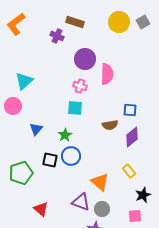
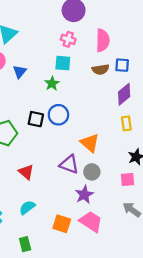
pink semicircle: (107, 74) -> (103, 40), moved
brown semicircle: (110, 125) -> (101, 69), moved
blue triangle: (36, 129) -> (20, 72), moved
green star: (65, 135) -> (52, 83), moved
yellow rectangle: (129, 171) -> (126, 123), moved, turned 32

